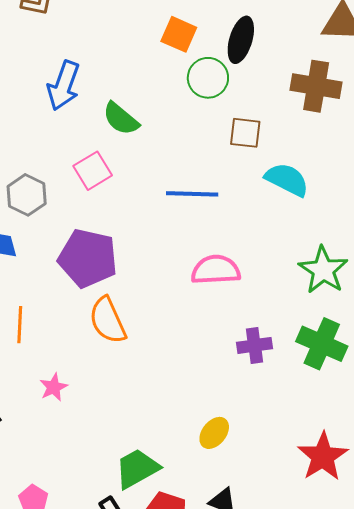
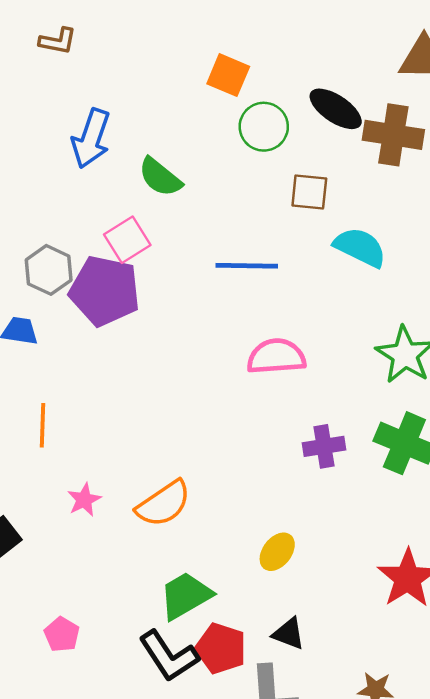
black ellipse: (241, 40) -> (336, 109), moved, turned -72
purple pentagon: (88, 258) -> (105, 291), moved
orange semicircle: (108, 320) -> (164, 504), moved, turned -99

